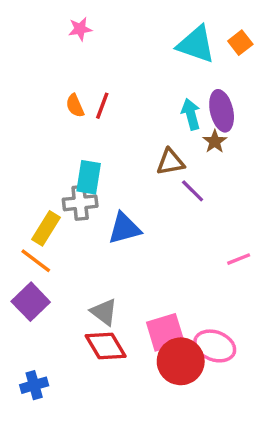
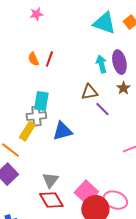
brown star: (215, 141) -> (123, 88), moved
yellow rectangle: (46, 228) -> (27, 131), moved
gray triangle: (104, 312) -> (50, 180), turned 30
pink square: (165, 332) -> (86, 192), turned -30

